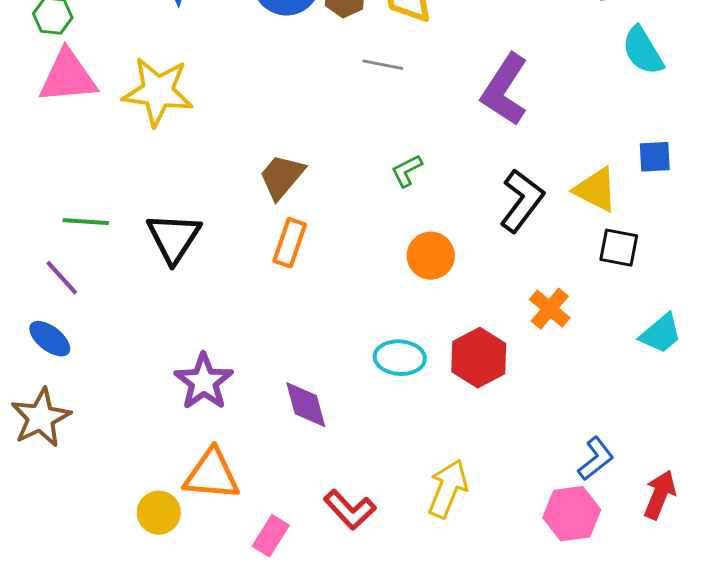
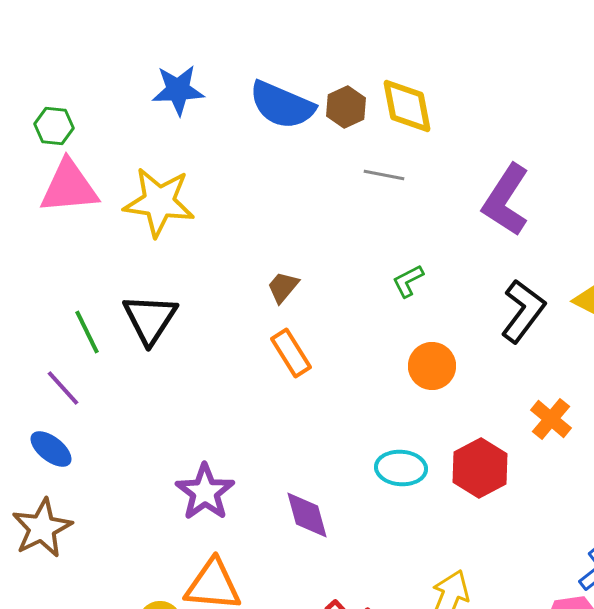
brown trapezoid: (282, 177) -> (283, 287), size x0.7
green line: (86, 222) -> (87, 332), turned 60
black triangle: (174, 238) -> (150, 319), moved
orange rectangle: (290, 243) -> (291, 353), turned -51

